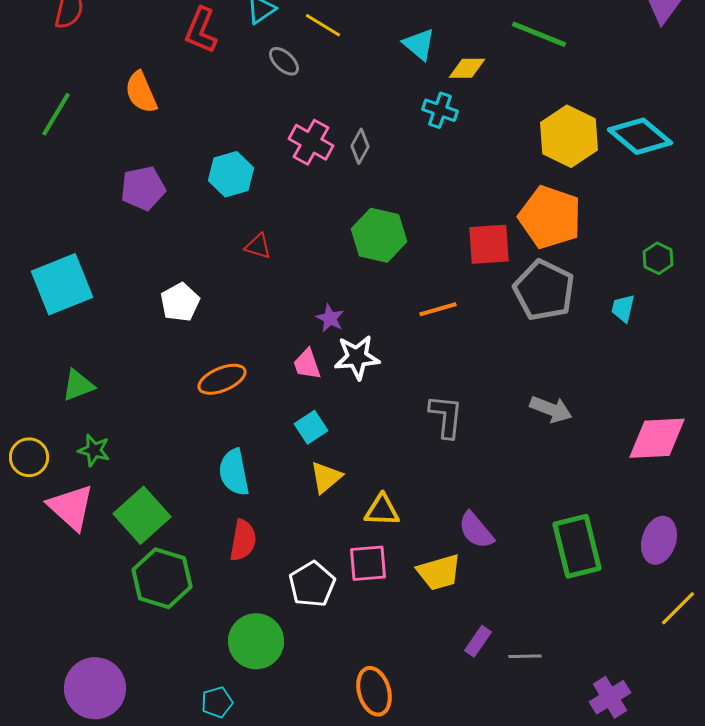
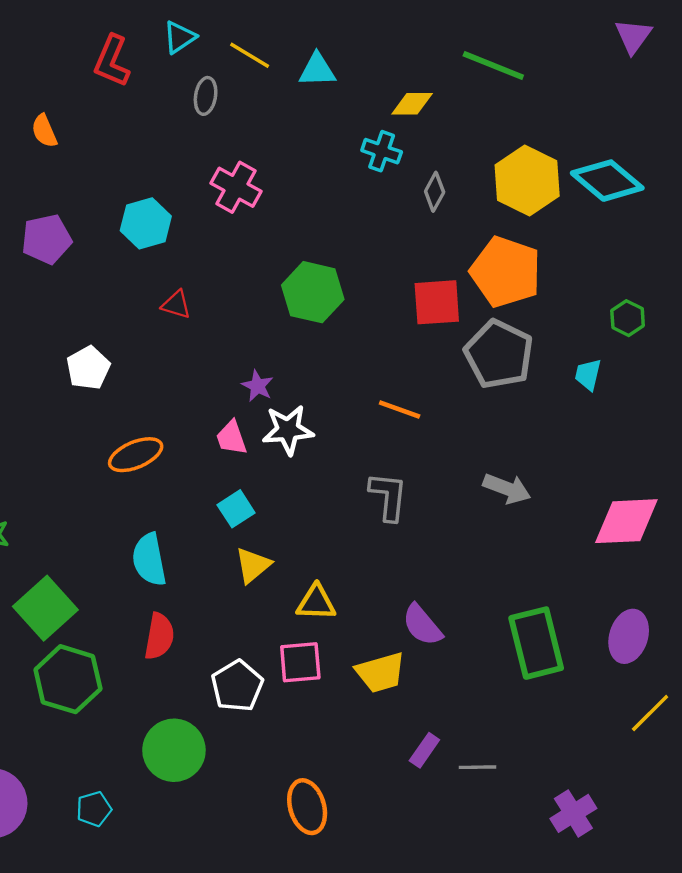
cyan triangle: (419, 44) -> (317, 70), moved, turned -42
gray ellipse: (284, 61) -> (206, 96), turned 56
orange semicircle: (141, 92) -> (44, 131), size x0.7
gray diamond: (360, 146) -> (435, 192), moved
orange line: (438, 309) -> (400, 410), moved, turned 36
cyan pentagon: (217, 702) -> (94, 809), moved

